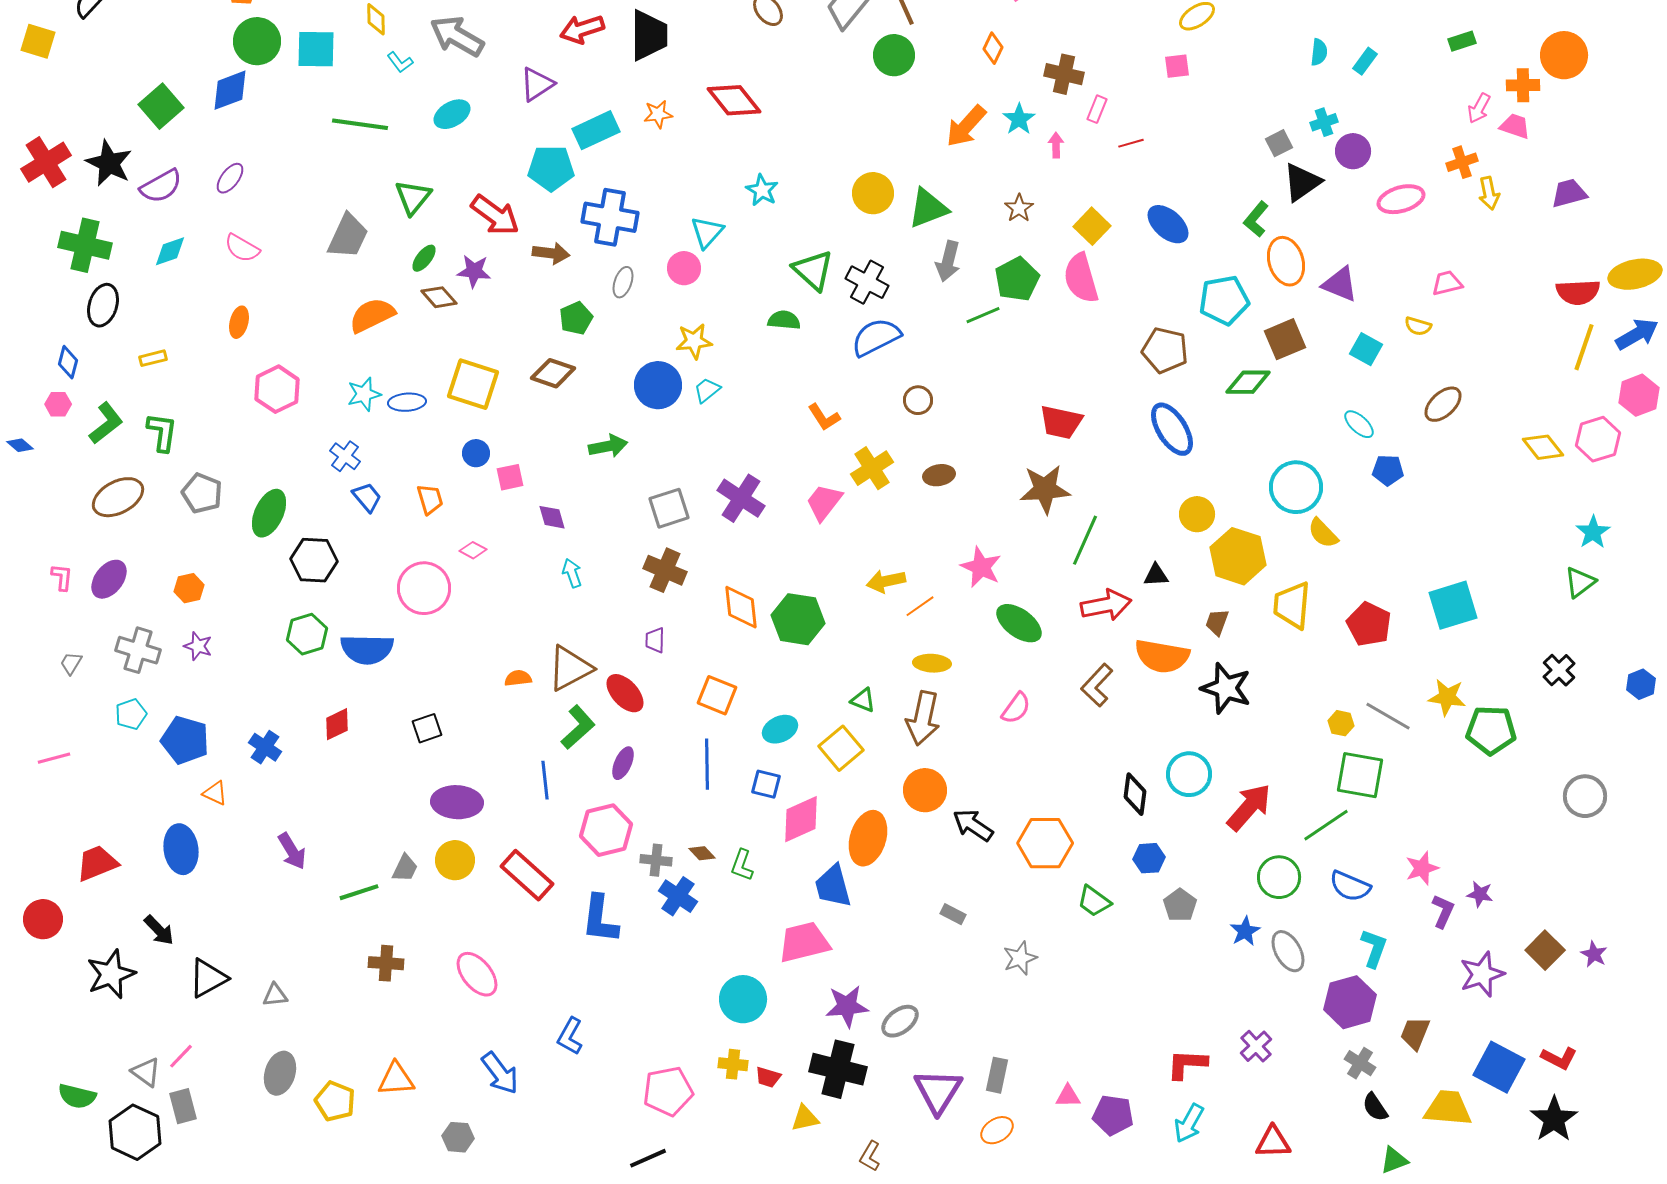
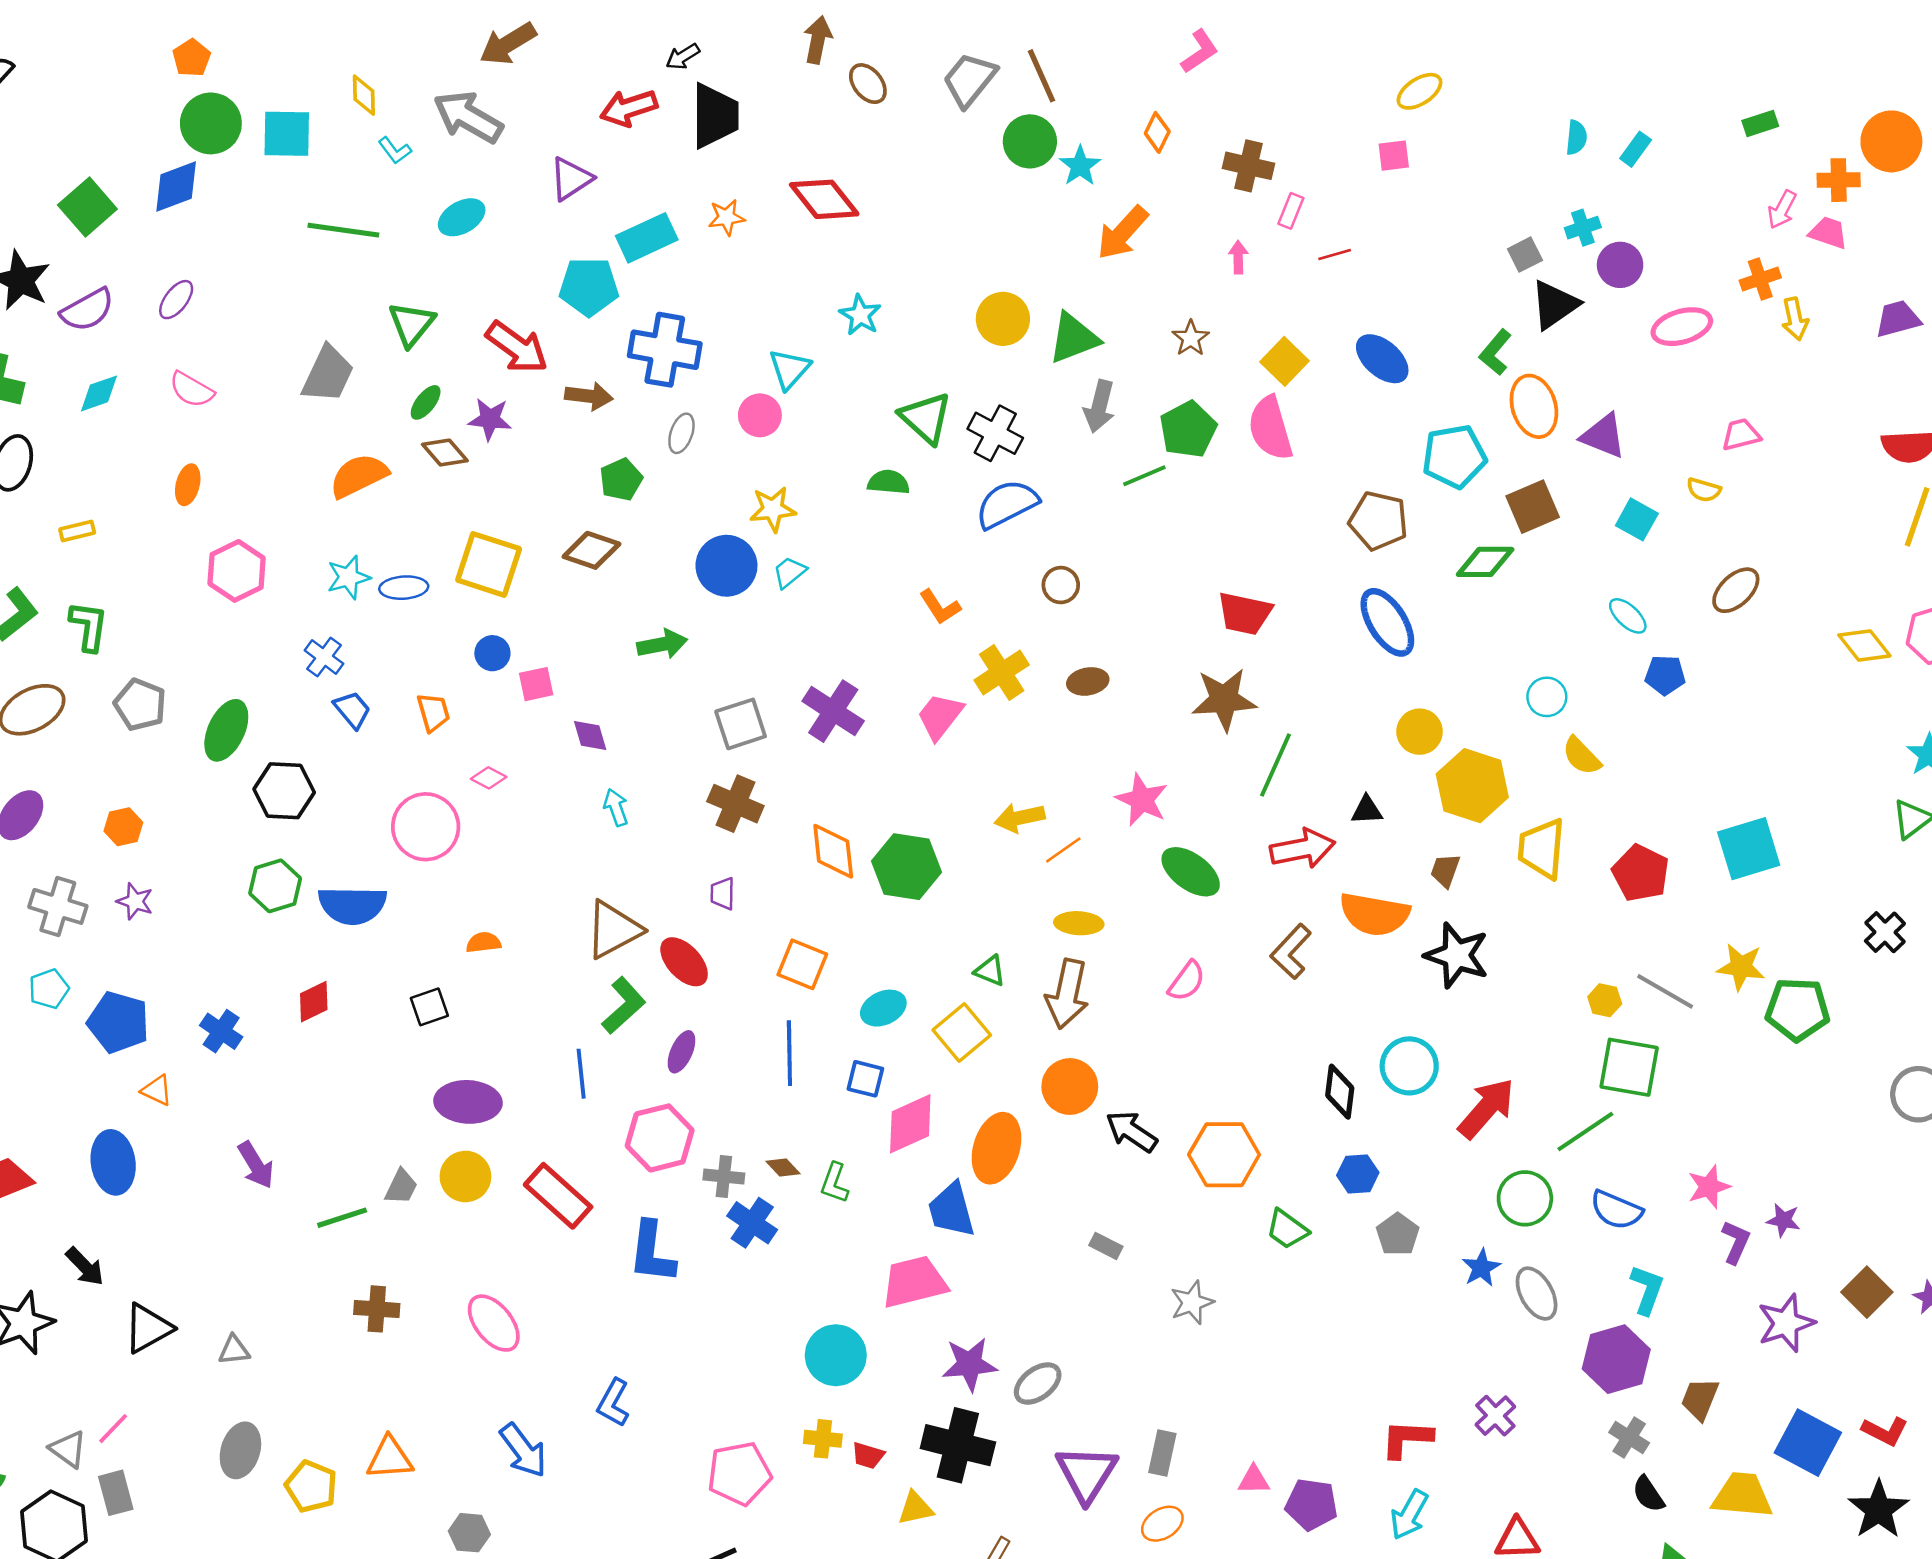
cyan star: (1019, 119) -> (1080, 166), moved
cyan circle: (1296, 487) -> (1547, 697), size x0.6
orange semicircle: (518, 678) -> (483, 942), moved

